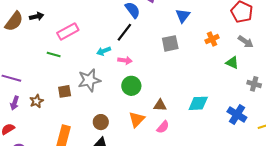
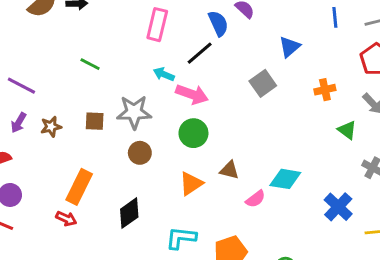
pink rectangle: (68, 32) -> (157, 25), moved, turned -60
gray square: (170, 43) -> (263, 83), turned -36
cyan arrow: (104, 51) -> (164, 74), turned 32
pink arrow: (125, 60) -> (192, 94), size x1.5
brown circle: (101, 122) -> (140, 153), moved
pink semicircle: (163, 127) -> (255, 199), moved

